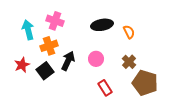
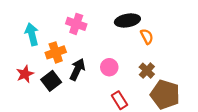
pink cross: (55, 21) -> (76, 24), moved
black ellipse: (102, 25) -> (127, 20), moved

